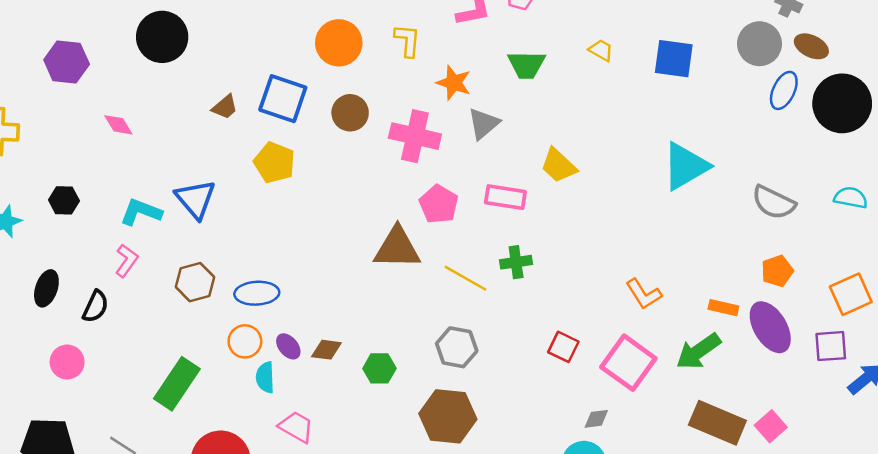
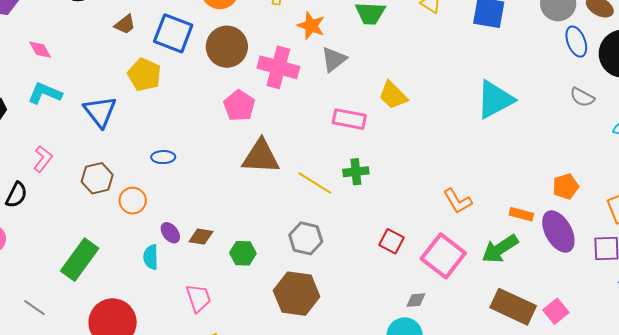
blue ellipse: (784, 90) -> (576, 42), turned -48
brown trapezoid: (225, 107) -> (125, 24), moved
brown circle: (350, 113) -> (227, 47), size x1.4
yellow pentagon: (274, 163) -> (144, 75), moved
gray semicircle: (774, 202) -> (582, 97), moved, size x0.7
pink pentagon: (439, 204) -> (239, 106), moved
cyan L-shape: (141, 212) -> (45, 93), moved
blue ellipse: (257, 293) -> (163, 157), moved, size x0.7
orange circle: (245, 341) -> (133, 201), moved
pink trapezoid: (296, 427) -> (198, 298), moved, turned 40

